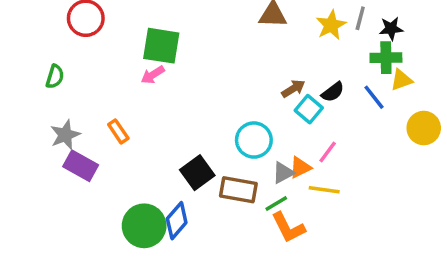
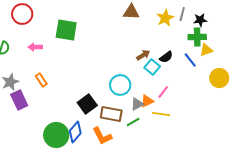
pink arrow: (153, 75) -> (35, 47), moved, turned 32
purple rectangle: (81, 166) -> (19, 100), turned 36
orange L-shape: (288, 228) -> (102, 136), moved

